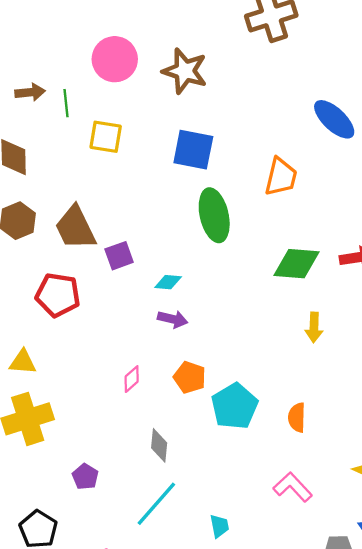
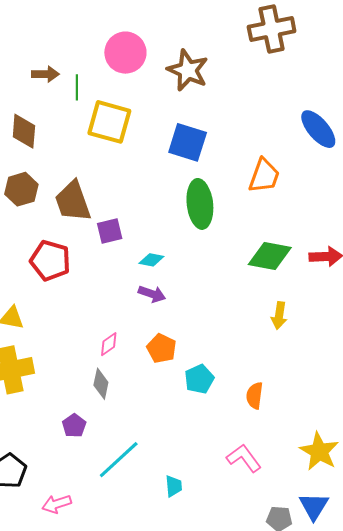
yellow square: (106, 137) -> (109, 122), size x1.4
cyan pentagon: (235, 406) -> (199, 379), size x0.7
gray diamond: (159, 445) -> (101, 384), moved
purple pentagon: (85, 477) -> (74, 426), moved

